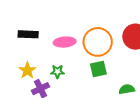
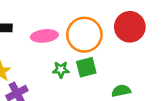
green star: (57, 72) -> (61, 70), moved

